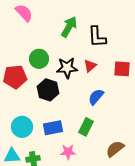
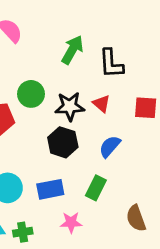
red triangle: (90, 66) -> (101, 104), turned -40
black hexagon: (48, 90) -> (63, 142), moved
brown semicircle: (115, 149) -> (136, 218), turned -72

